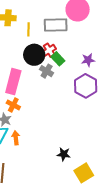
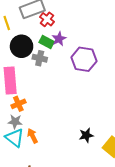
red cross: (49, 50) -> (47, 19), moved
purple star: (88, 60) -> (59, 39), moved
orange cross: (13, 105) -> (18, 104), turned -32

